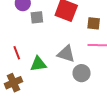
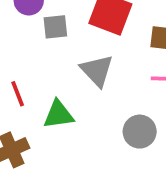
gray triangle: (66, 54) -> (97, 71), moved, turned 30

